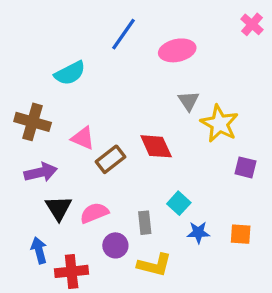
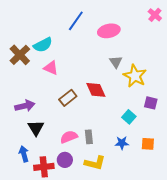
brown cross: (33, 122) -> (20, 55), moved, turned 30
pink triangle: (83, 138) -> (51, 68), moved
cyan square: (179, 203) -> (129, 117), moved
pink semicircle: (94, 213) -> (69, 137), moved
purple circle: (115, 245) -> (65, 160), moved

